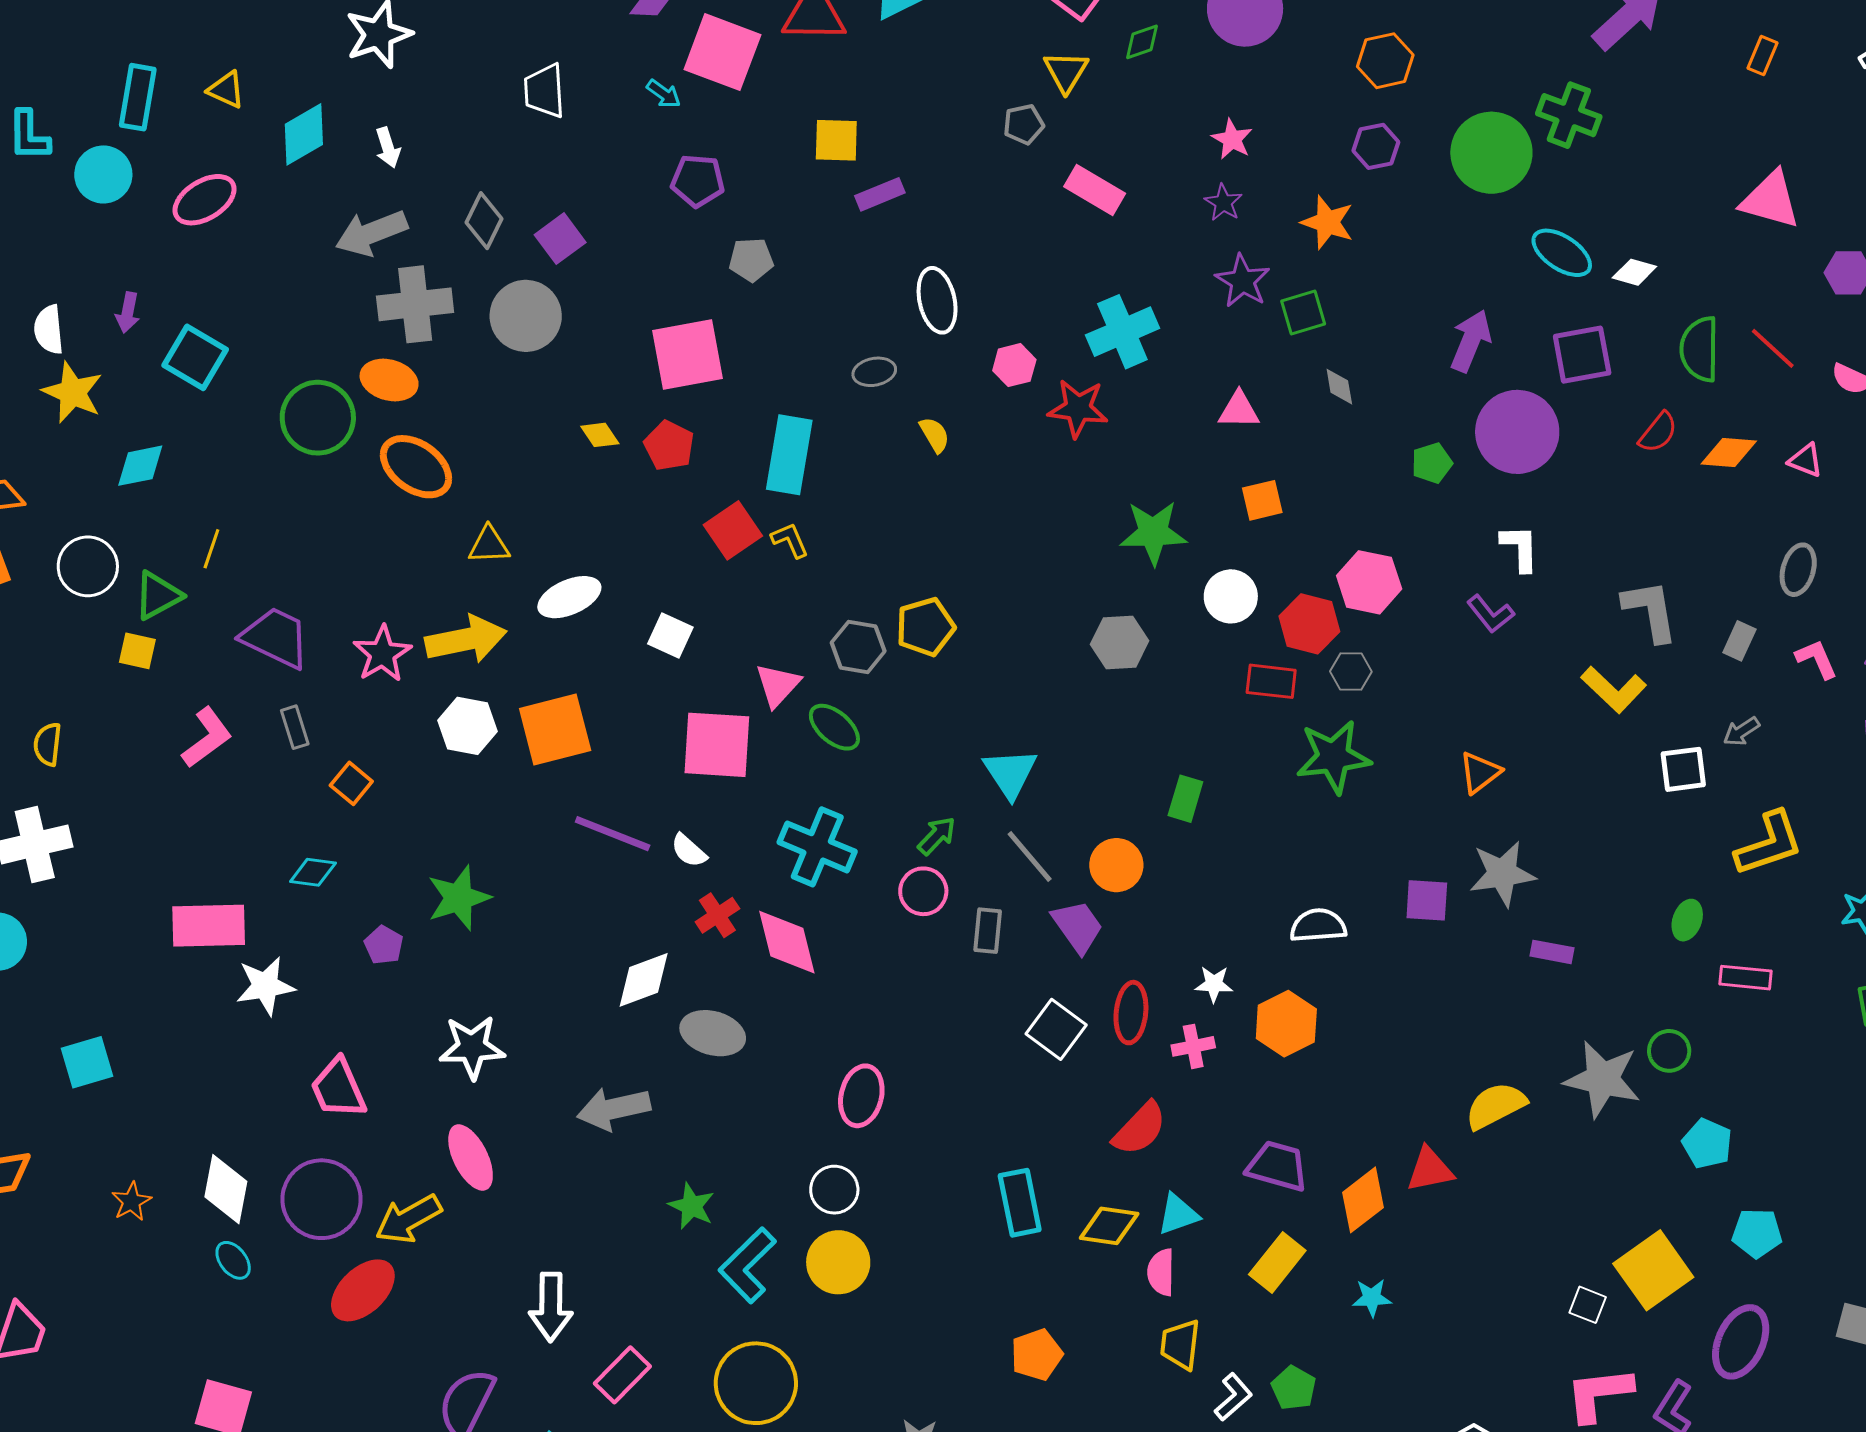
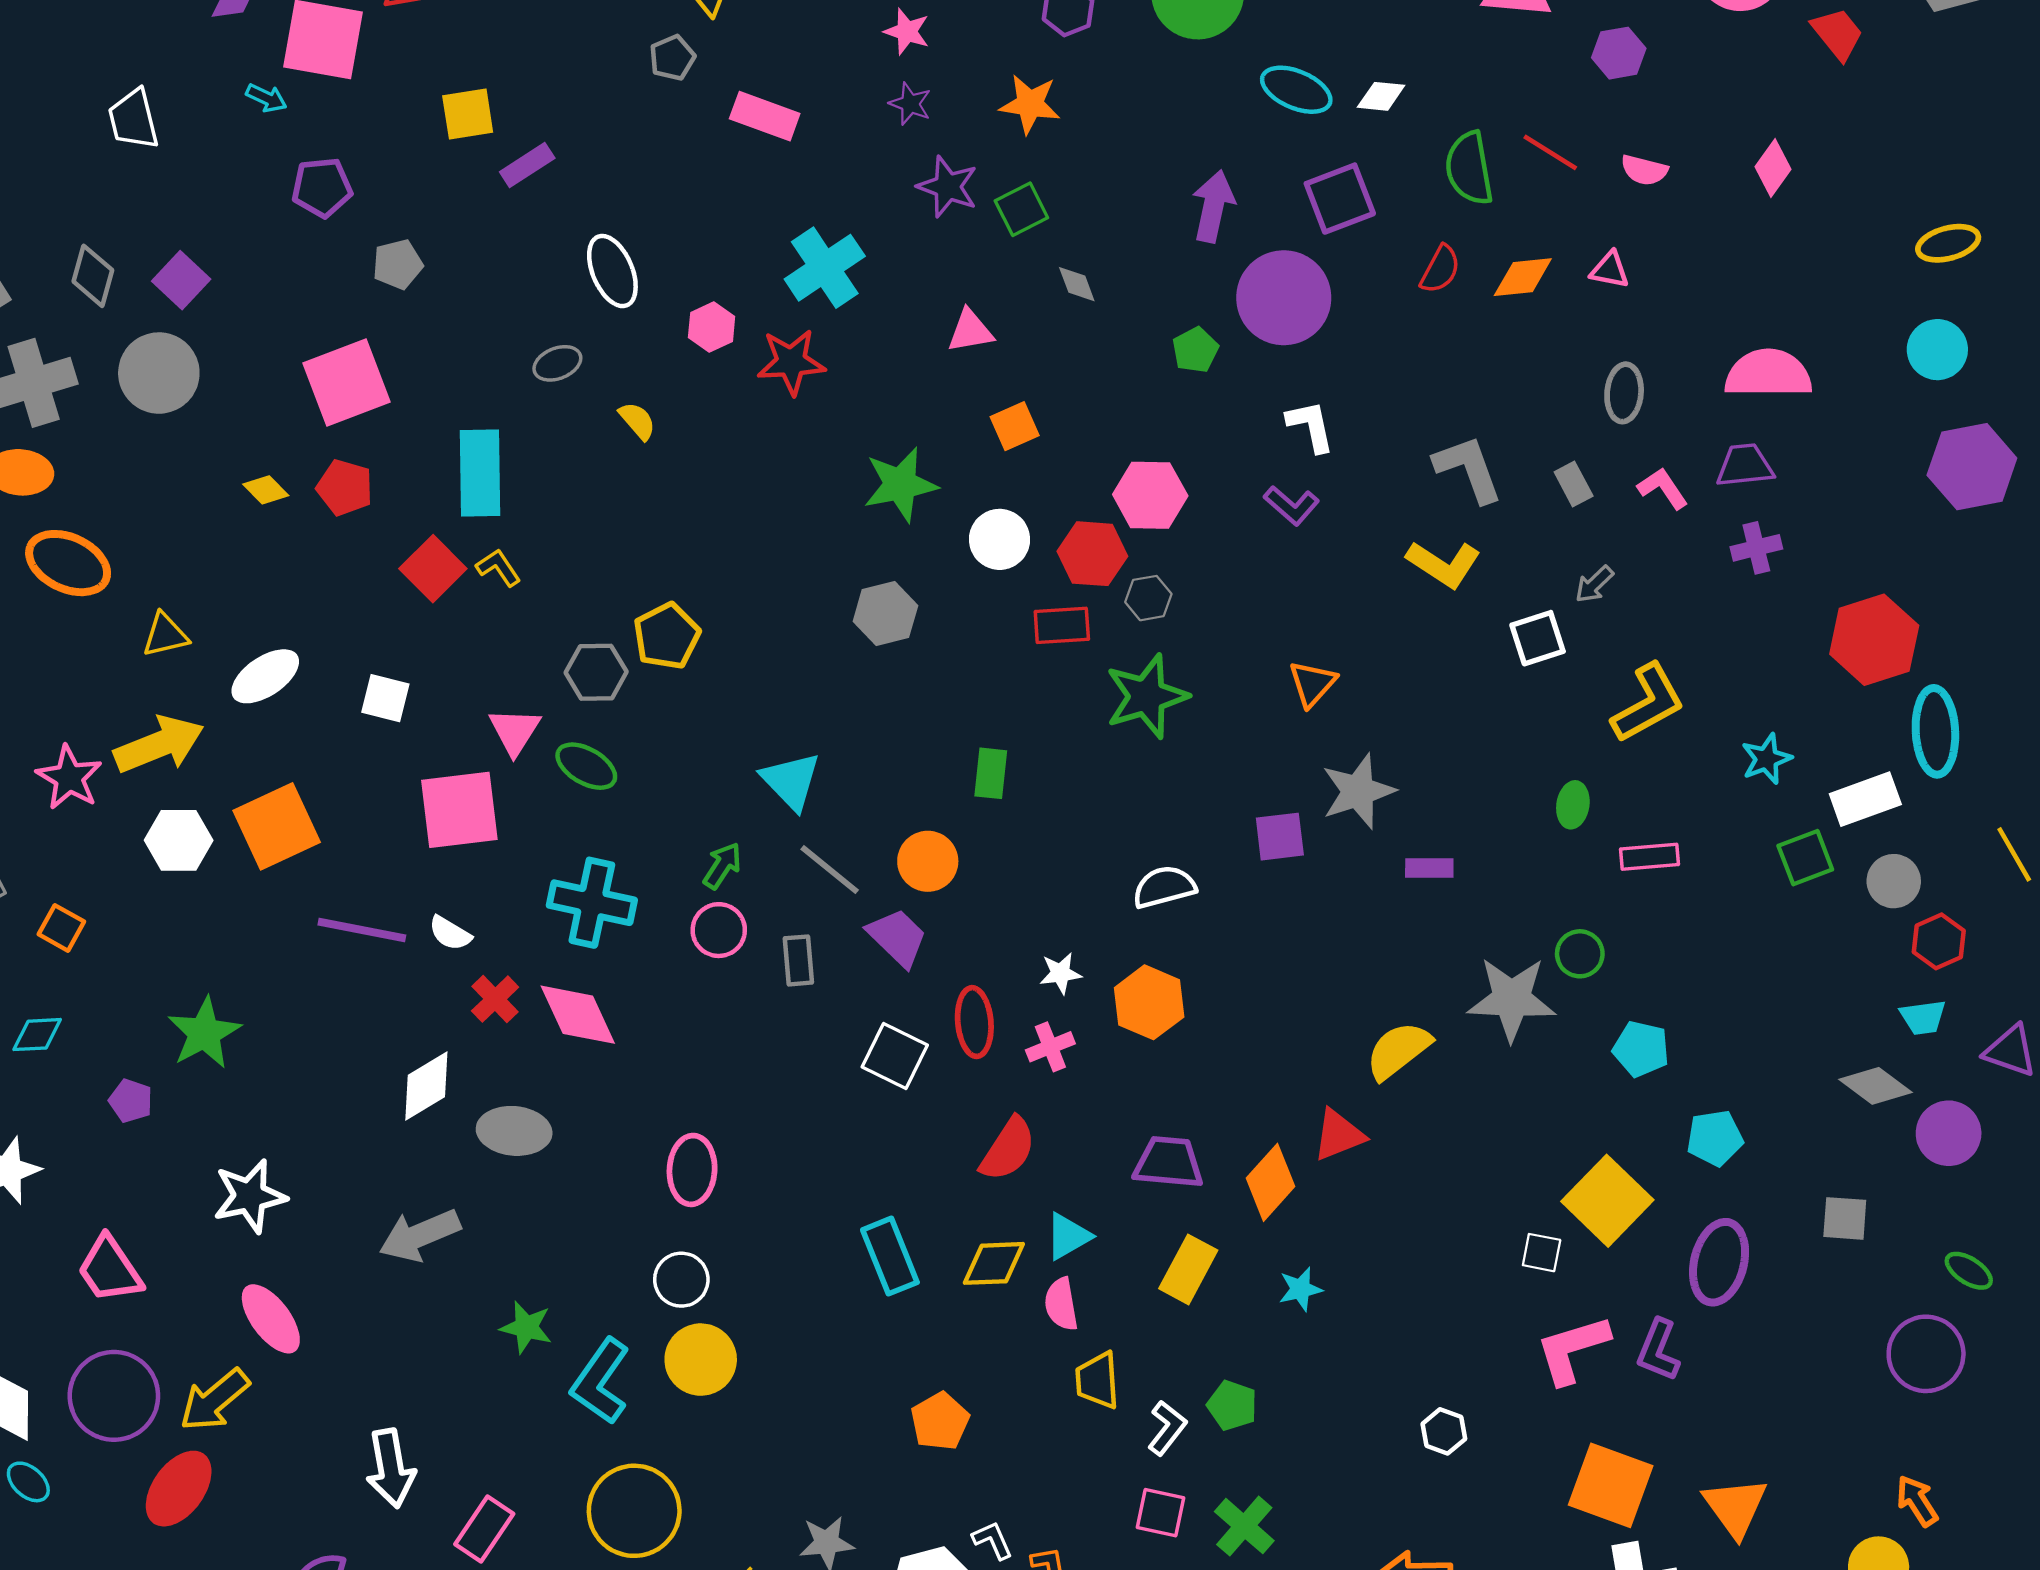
gray rectangle: (1739, 641) -> (1574, 484), turned -42

